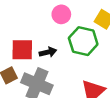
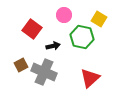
red square: (22, 50) -> (32, 29), moved, turned 36

